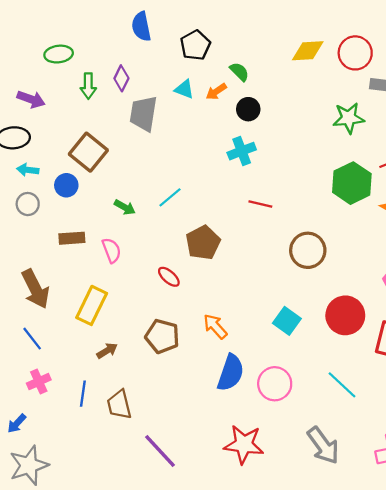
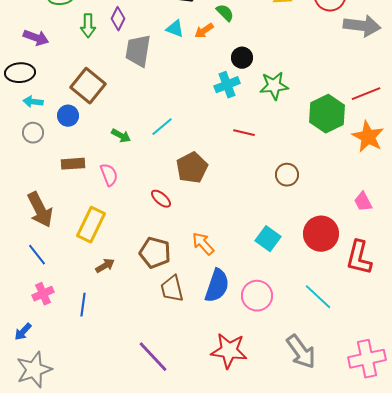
black circle: (248, 109) -> (242, 58), moved
green star: (349, 118) -> (274, 86), moved
brown circle: (308, 250) -> (287, 175), size x0.7
brown trapezoid: (119, 405) -> (172, 289), moved

